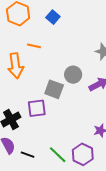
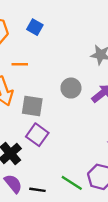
gray square: (54, 89) -> (32, 106), moved
purple square: (37, 108) -> (37, 135), turned -36

